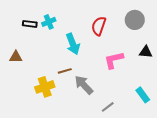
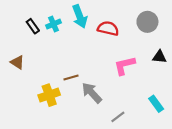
black rectangle: (30, 24) -> (33, 26), turned 48
red semicircle: (99, 26) -> (108, 28), turned 84
cyan arrow: (73, 44) -> (80, 16), moved
brown triangle: (16, 57) -> (17, 62), turned 32

